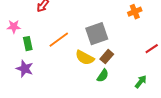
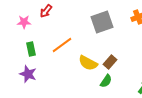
pink star: (14, 27) -> (24, 22), moved
gray square: (97, 34) -> (102, 22), moved

